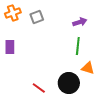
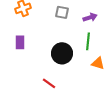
gray square: (37, 17) -> (62, 12), moved, turned 32
black circle: (69, 83) -> (62, 53), moved

